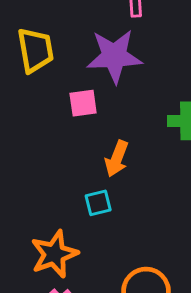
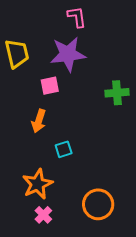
orange arrow: (117, 159) -> (39, 121), moved

